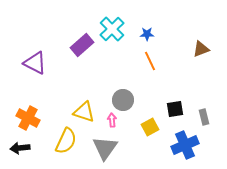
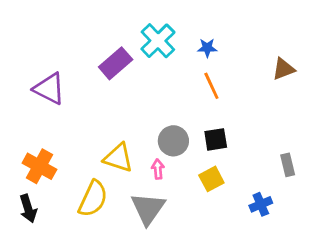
black square: (175, 109) -> (216, 139), moved
blue cross: (185, 145) -> (261, 204), size x0.6
black arrow: (20, 148) -> (28, 209), turned -102

